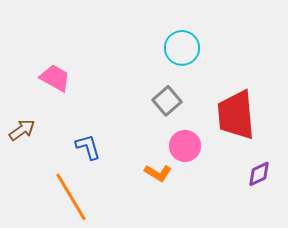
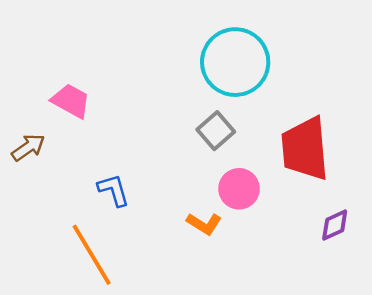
cyan circle: (182, 48) -> (235, 62), size x1.5
brown arrow: (22, 130) -> (28, 147), moved

